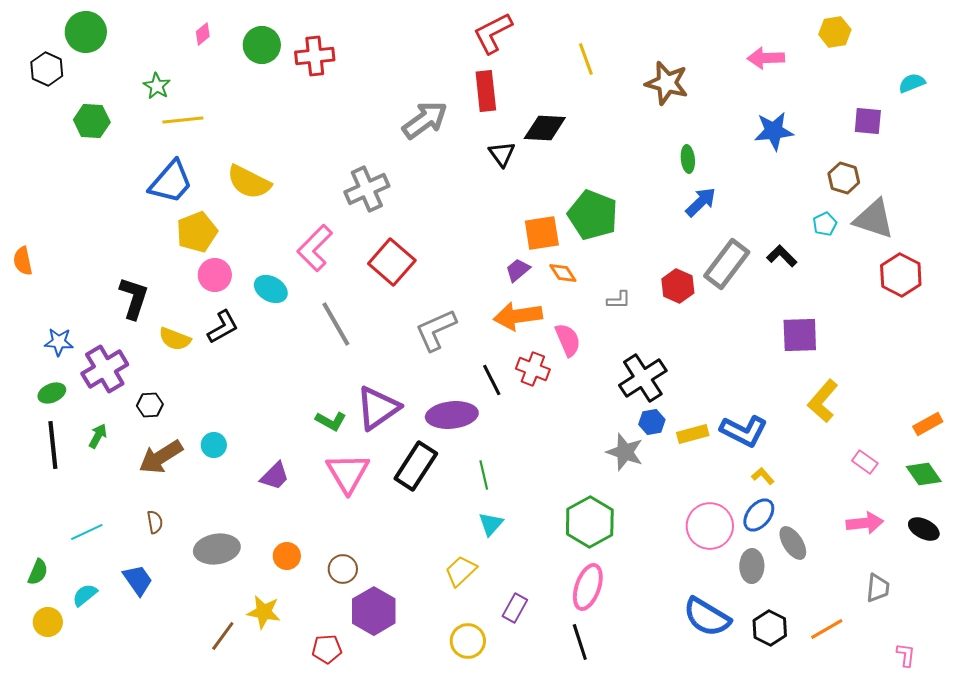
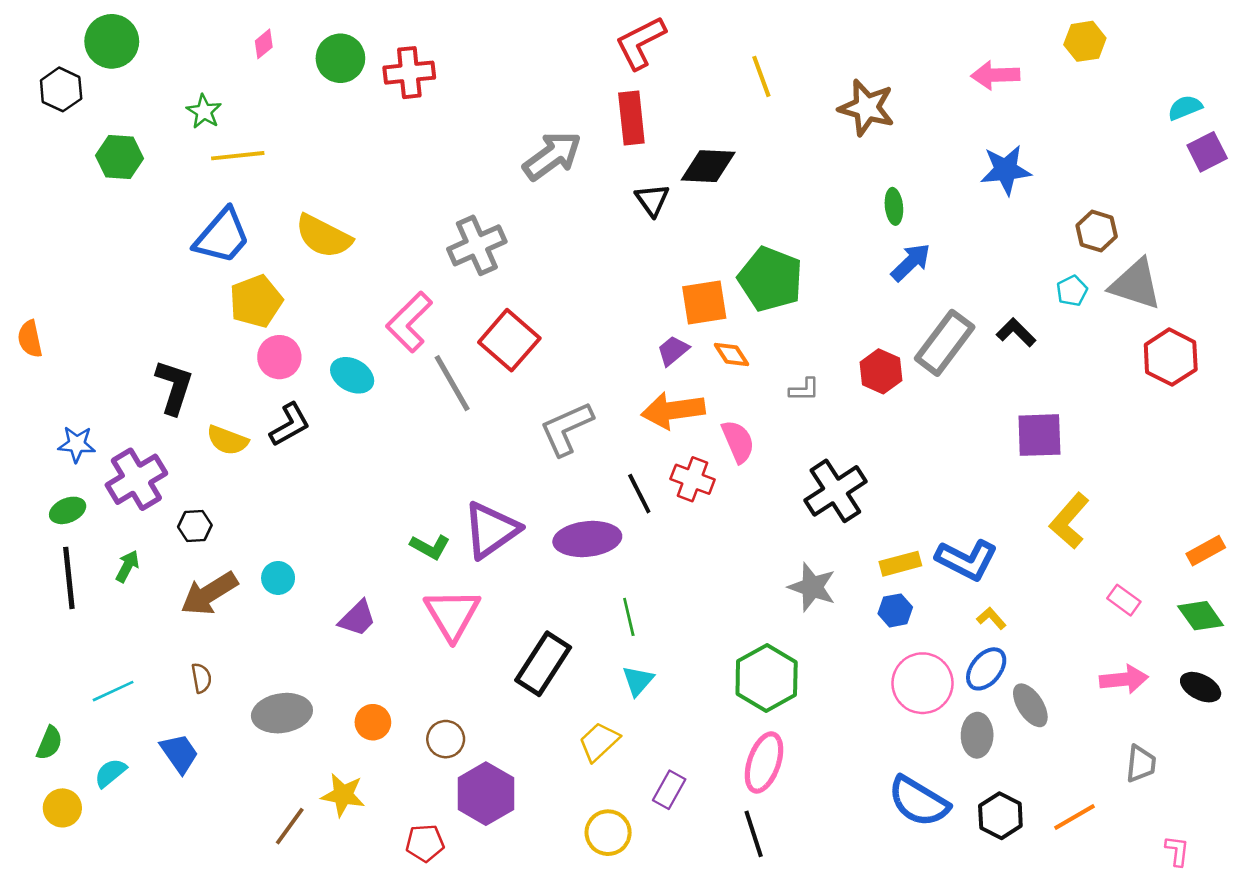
purple square: (868, 121) -> (1207, 152), moved, turned -32
gray line: (336, 324) -> (452, 383), moved
blue hexagon: (652, 422) -> (895, 610), moved
black rectangle: (416, 466) -> (543, 664), moved

